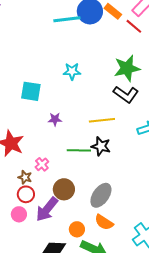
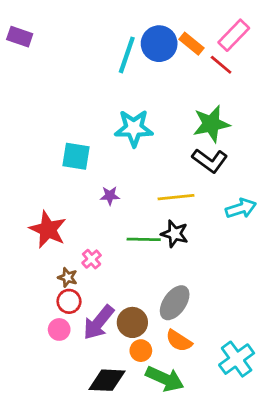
cyan line: (67, 19) -> (127, 55), turned -64
cyan star: (72, 71) -> (134, 128), size x1.5
brown circle: (64, 189) -> (132, 322), moved

